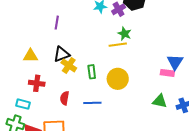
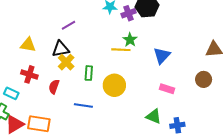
purple line: (57, 23) -> (69, 25), moved, turned 40
blue triangle: (175, 62) -> (162, 56), moved
red semicircle: (65, 98) -> (54, 87), moved

